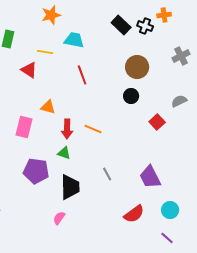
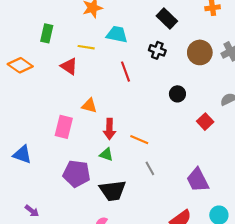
black cross: (145, 26) -> (157, 50), moved
brown circle: (137, 67) -> (200, 52), moved
orange line: (93, 129) -> (139, 140), moved
gray line: (107, 174) -> (150, 168), moved
black trapezoid: (70, 187) -> (113, 191), turned 84

